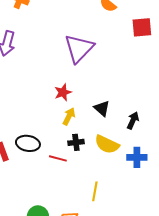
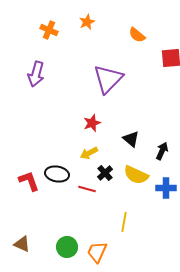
yellow arrow: (69, 116) -> (89, 153), moved, turned -144
black cross: (76, 142) -> (105, 173), turned -35

